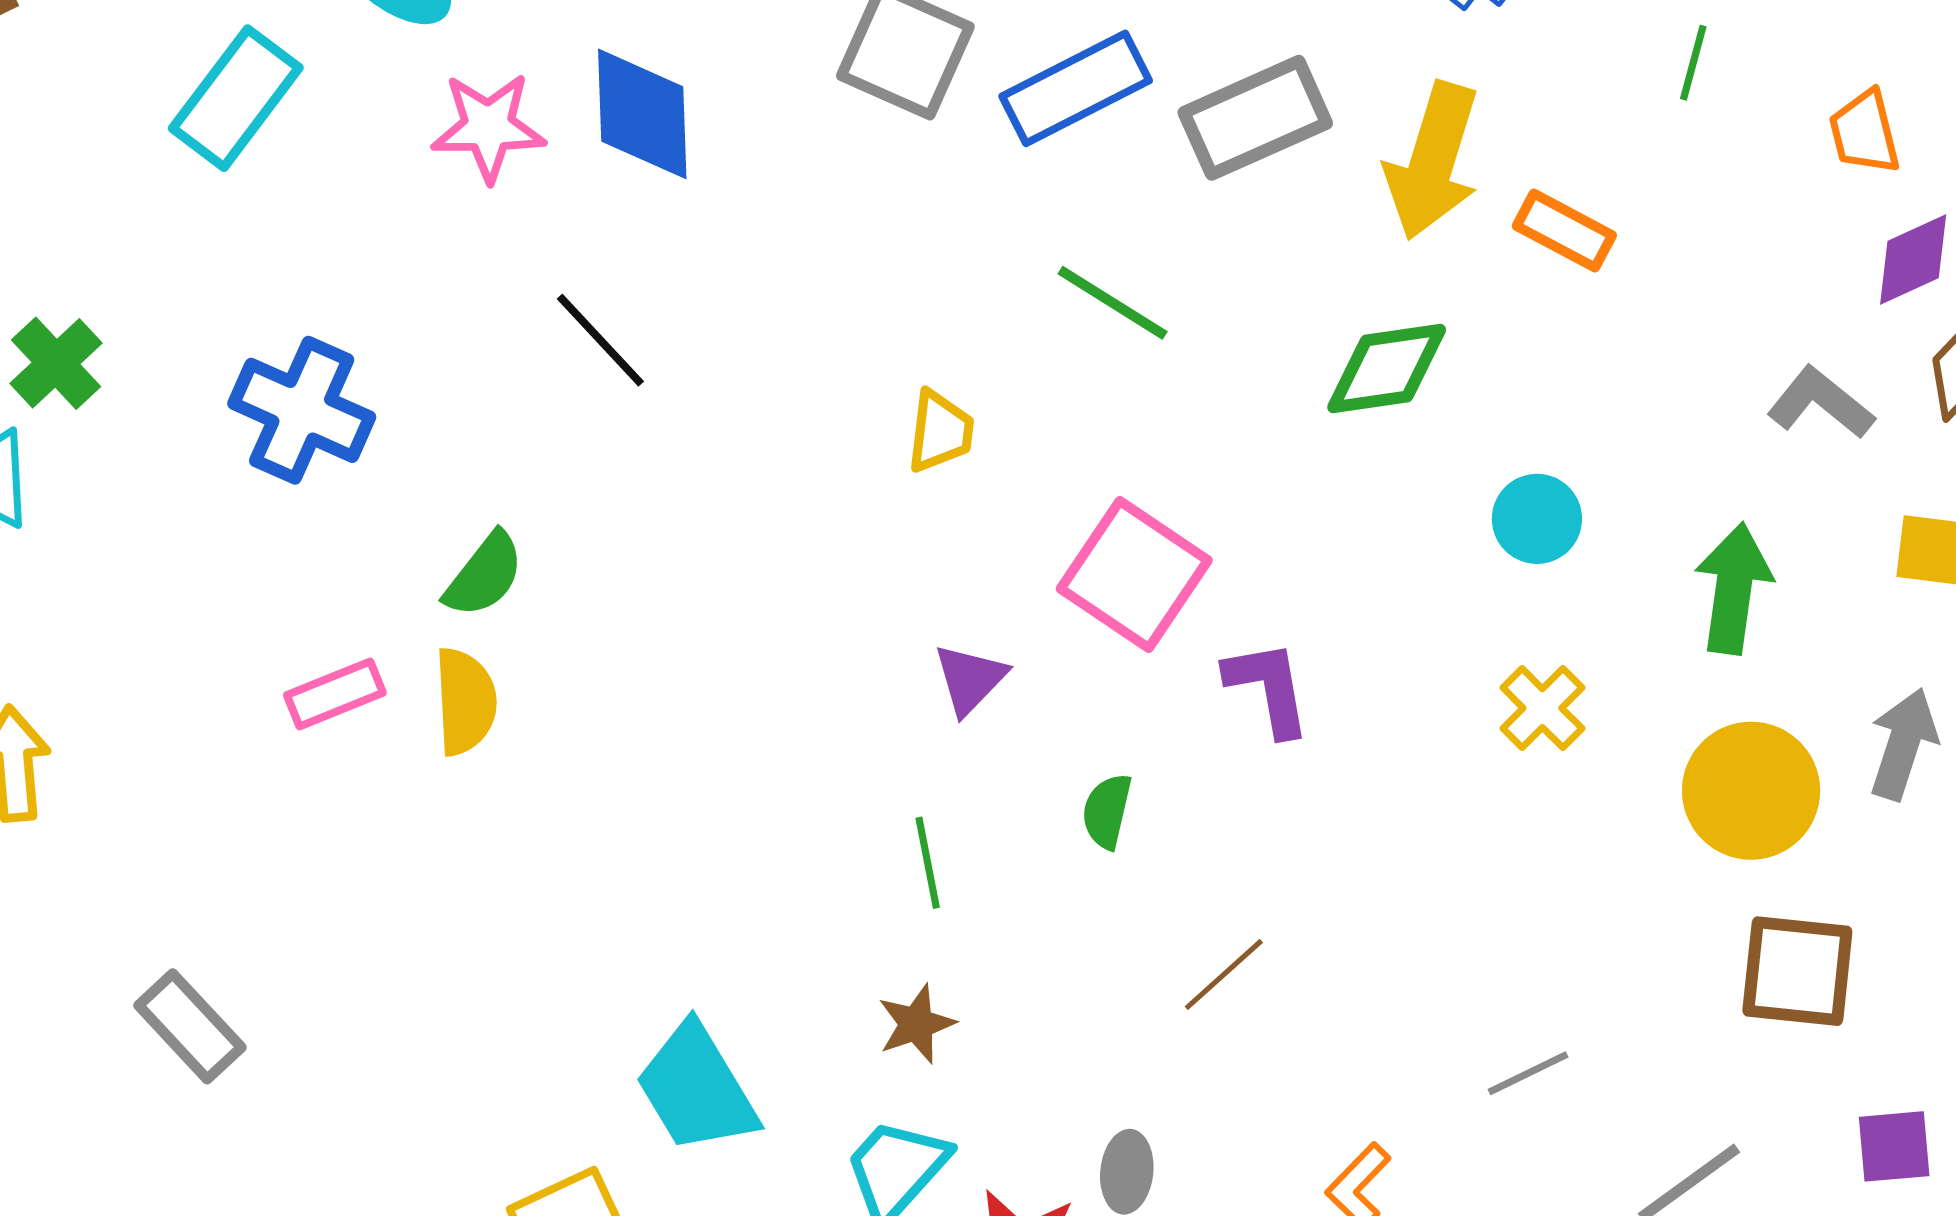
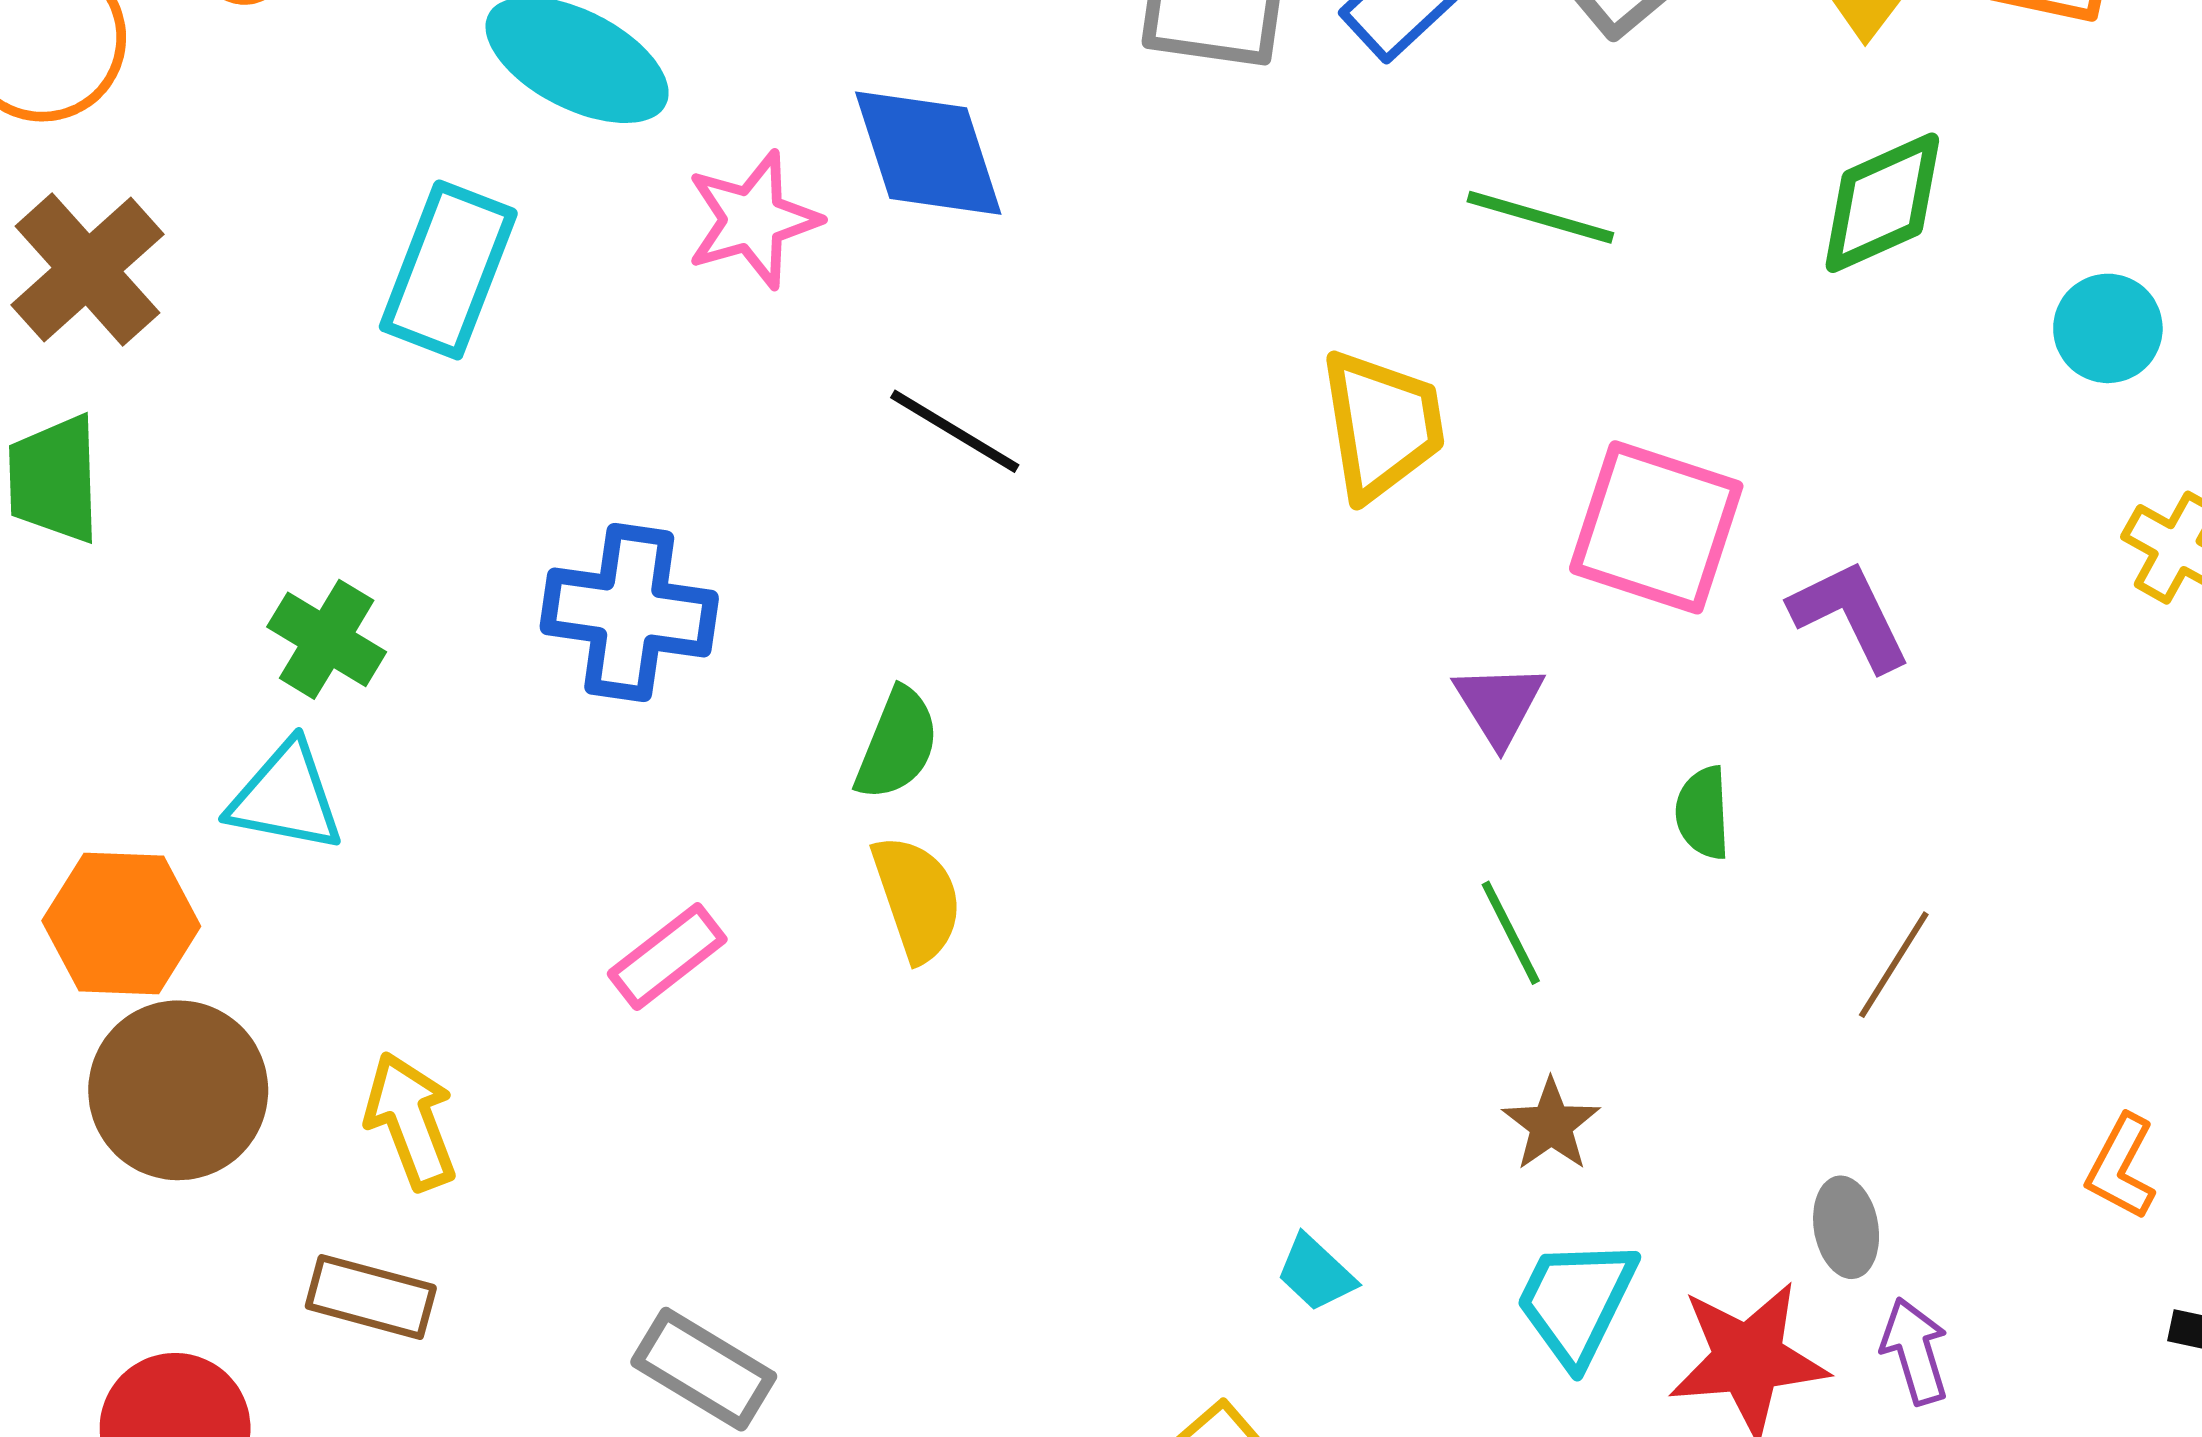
yellow trapezoid: (940, 431) -> (1382, 425), size x1.5
pink rectangle: (335, 694) -> (667, 957), moved
cyan trapezoid: (697, 1088) -> (1316, 1273), size x0.5

